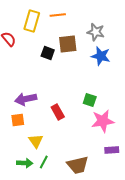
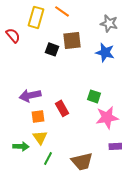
orange line: (58, 15) -> (62, 11), turned 42
gray star: (96, 32) -> (109, 23), moved
orange square: (18, 120) -> (38, 116), moved
green arrow: (25, 163) -> (21, 146), moved

